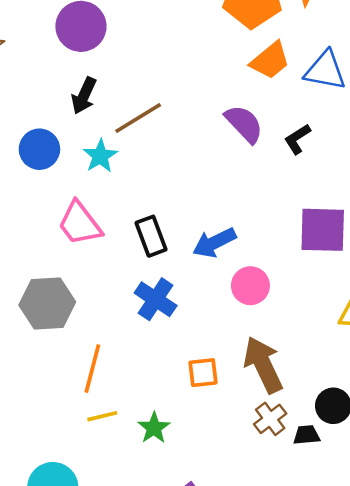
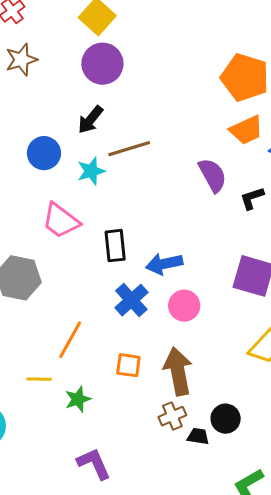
pink trapezoid: (80, 223) -> (61, 221), turned -30
blue cross: (156, 299) -> (131, 300), moved
orange line: (92, 369) -> (70, 340), moved

